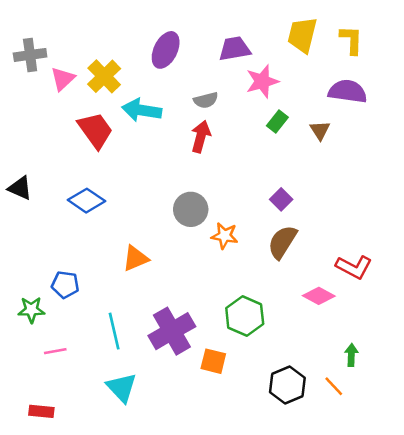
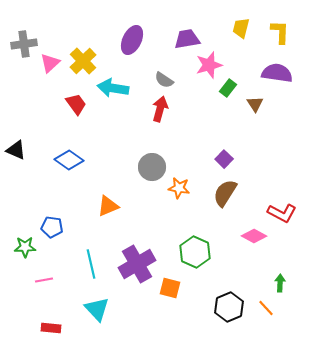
yellow trapezoid: (302, 35) -> (241, 28), size x0.7
gray semicircle: (206, 100) -> (164, 80), turned 48
green rectangle: (277, 122) -> (228, 88), moved
red trapezoid: (95, 130) -> (76, 104), size x0.7
red rectangle: (41, 411) -> (51, 328), moved

